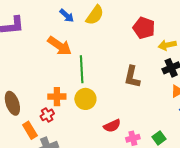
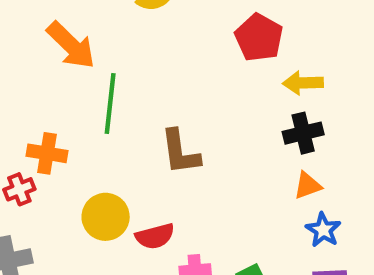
brown L-shape: (132, 77) -> (180, 152), moved, turned -30
yellow circle: (85, 99) -> (106, 217), moved

